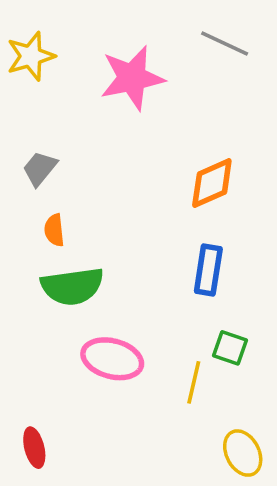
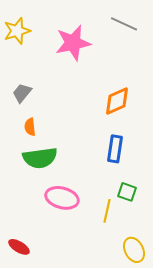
red ellipse: (34, 448) -> (19, 247), turned -45

